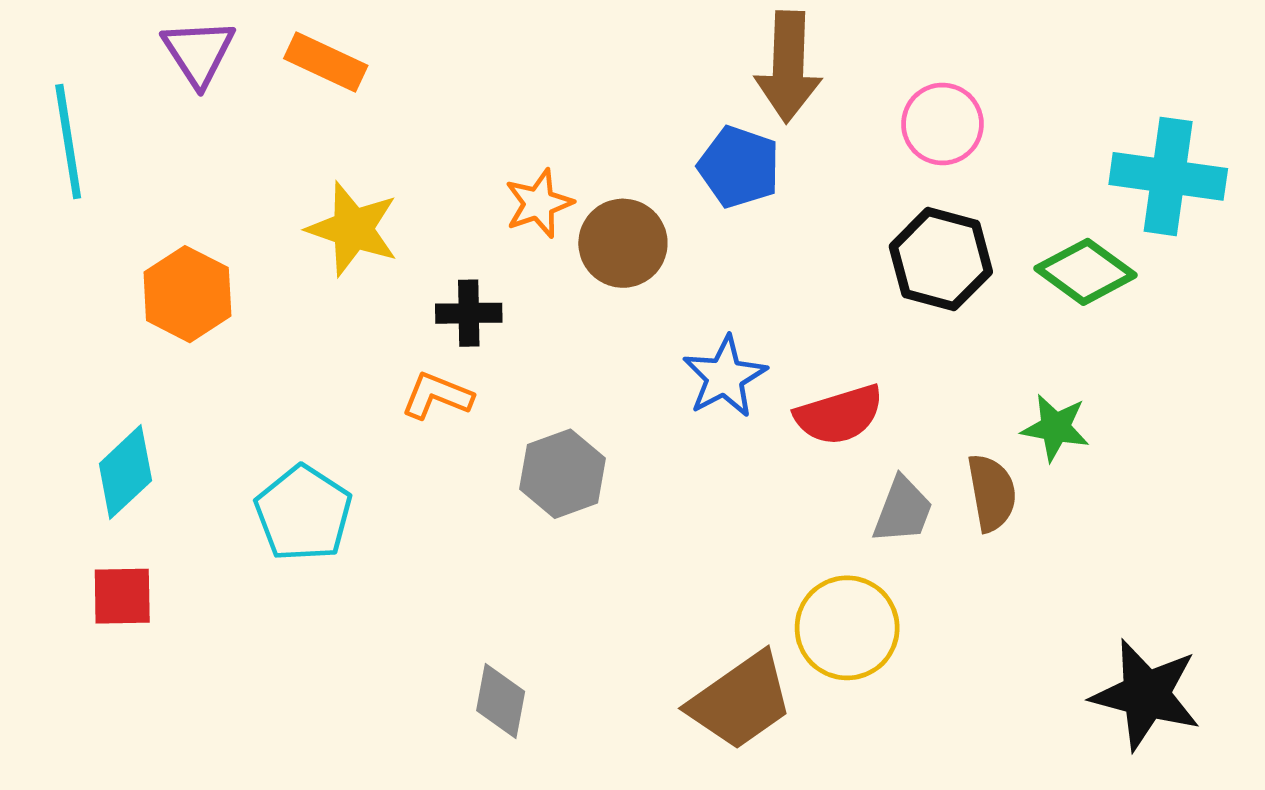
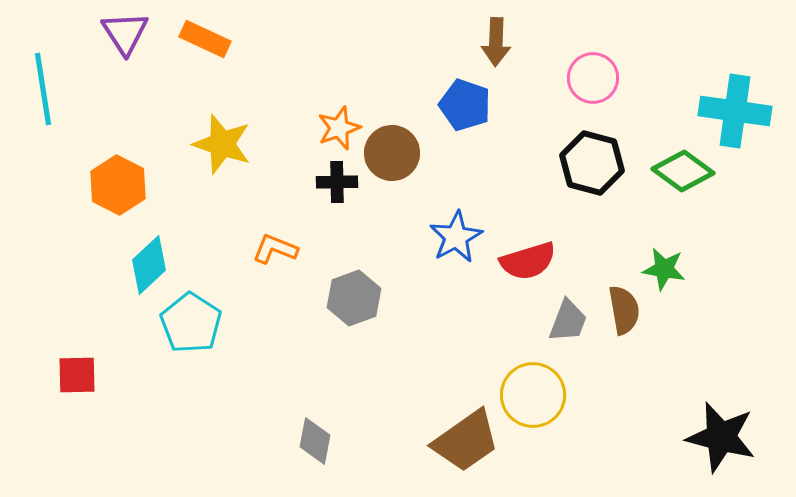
brown arrow: (788, 67) -> (496, 42), size x0.7
black cross: (469, 313) -> (337, 182), moved
cyan diamond: (125, 472) -> (149, 265), moved

